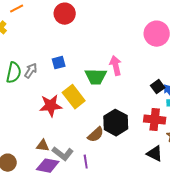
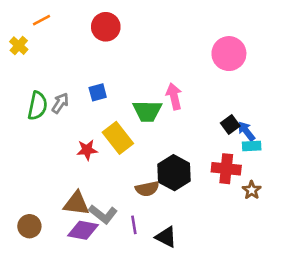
red star: (51, 106) -> (87, 150), size x0.7
brown semicircle: (96, 135) -> (147, 189), turned 30
brown triangle: (43, 146) -> (76, 203), size x1.5
black triangle: (155, 154) -> (166, 237), moved

